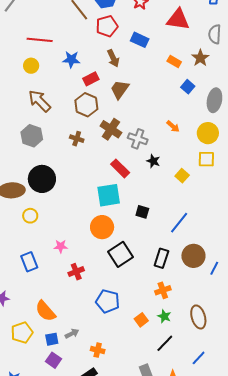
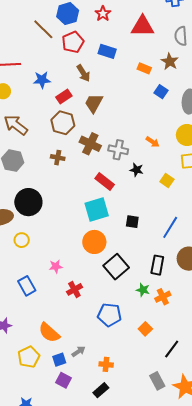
orange arrow: (173, 126) -> (153, 142), moved
green star: (164, 316) -> (143, 290), moved

